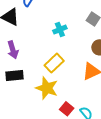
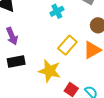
yellow rectangle: (54, 63) -> (67, 45), moved

